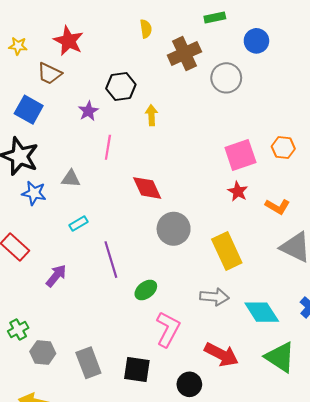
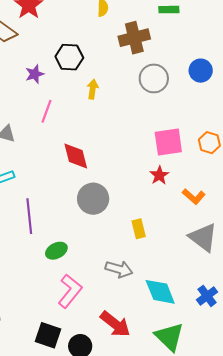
blue circle: (256, 41) -> (201, 71), moved
gray circle: (226, 78) -> (154, 78), moved
yellow rectangle: (227, 251) -> (139, 229), size x0.6
black square: (137, 369) -> (48, 335), moved

